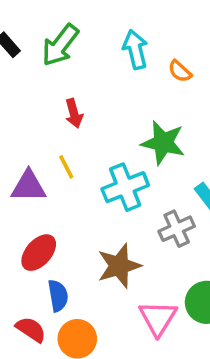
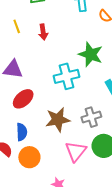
yellow line: (66, 167) -> (17, 26), moved
gray cross: (177, 229) -> (91, 117), moved
red ellipse: (39, 253) -> (23, 99), moved

